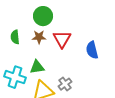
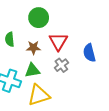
brown star: (39, 37) -> (33, 48), moved
gray cross: (65, 84) -> (61, 65), moved

